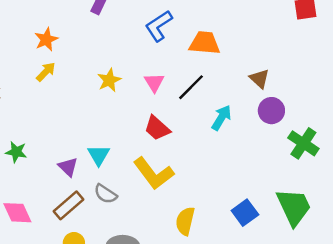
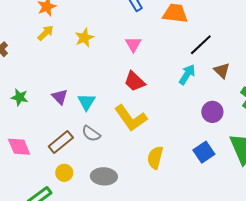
brown triangle: (259, 79) -> (222, 71), moved
yellow star: (109, 80) -> (84, 38), moved
black line: (191, 87) -> (201, 45), moved
purple circle: (271, 111) -> (212, 112), moved
purple triangle: (68, 167) -> (60, 97), moved

